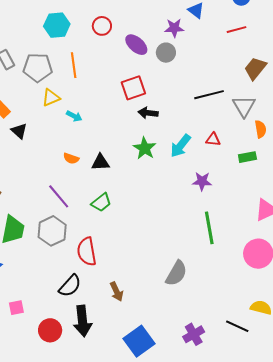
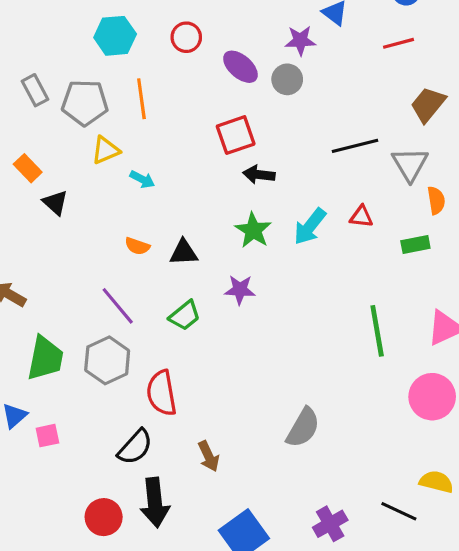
purple star: (202, 181) -> (240, 290), moved
green line: (209, 228) -> (377, 331), moved
pink square: (16, 308) -> (47, 436), moved

